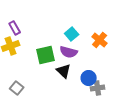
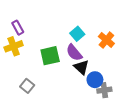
purple semicircle: (69, 52) -> (74, 53), turned 36
black triangle: (64, 71) -> (81, 67), moved
gray square: (17, 88) -> (27, 86), moved

